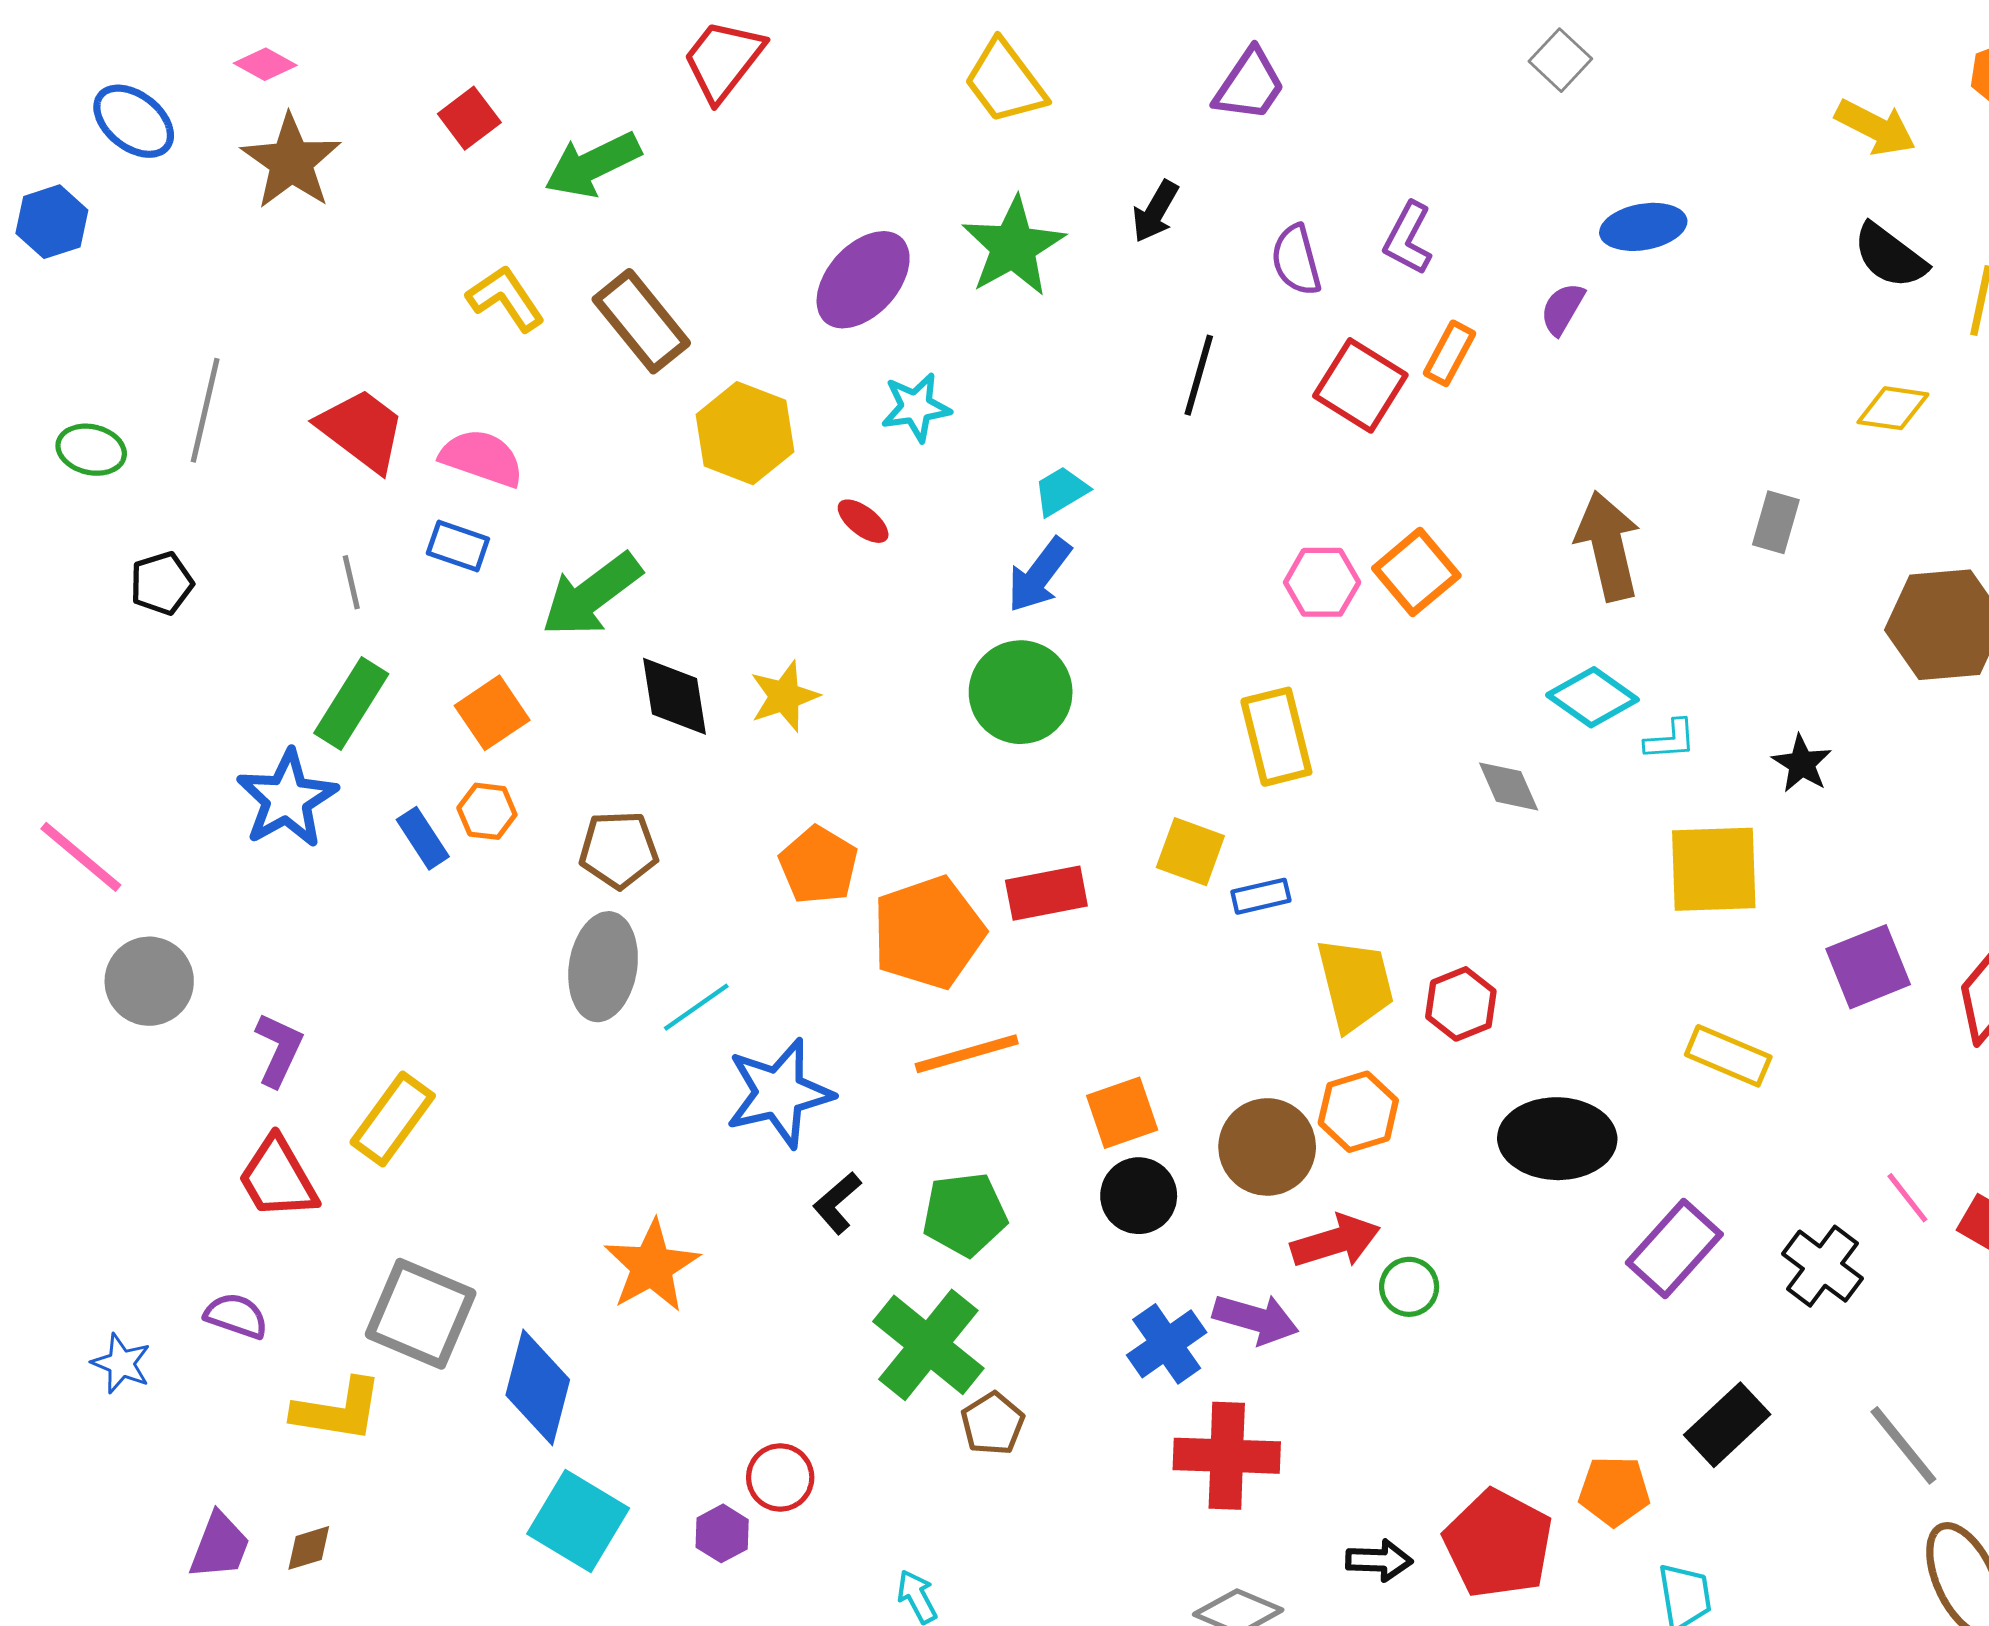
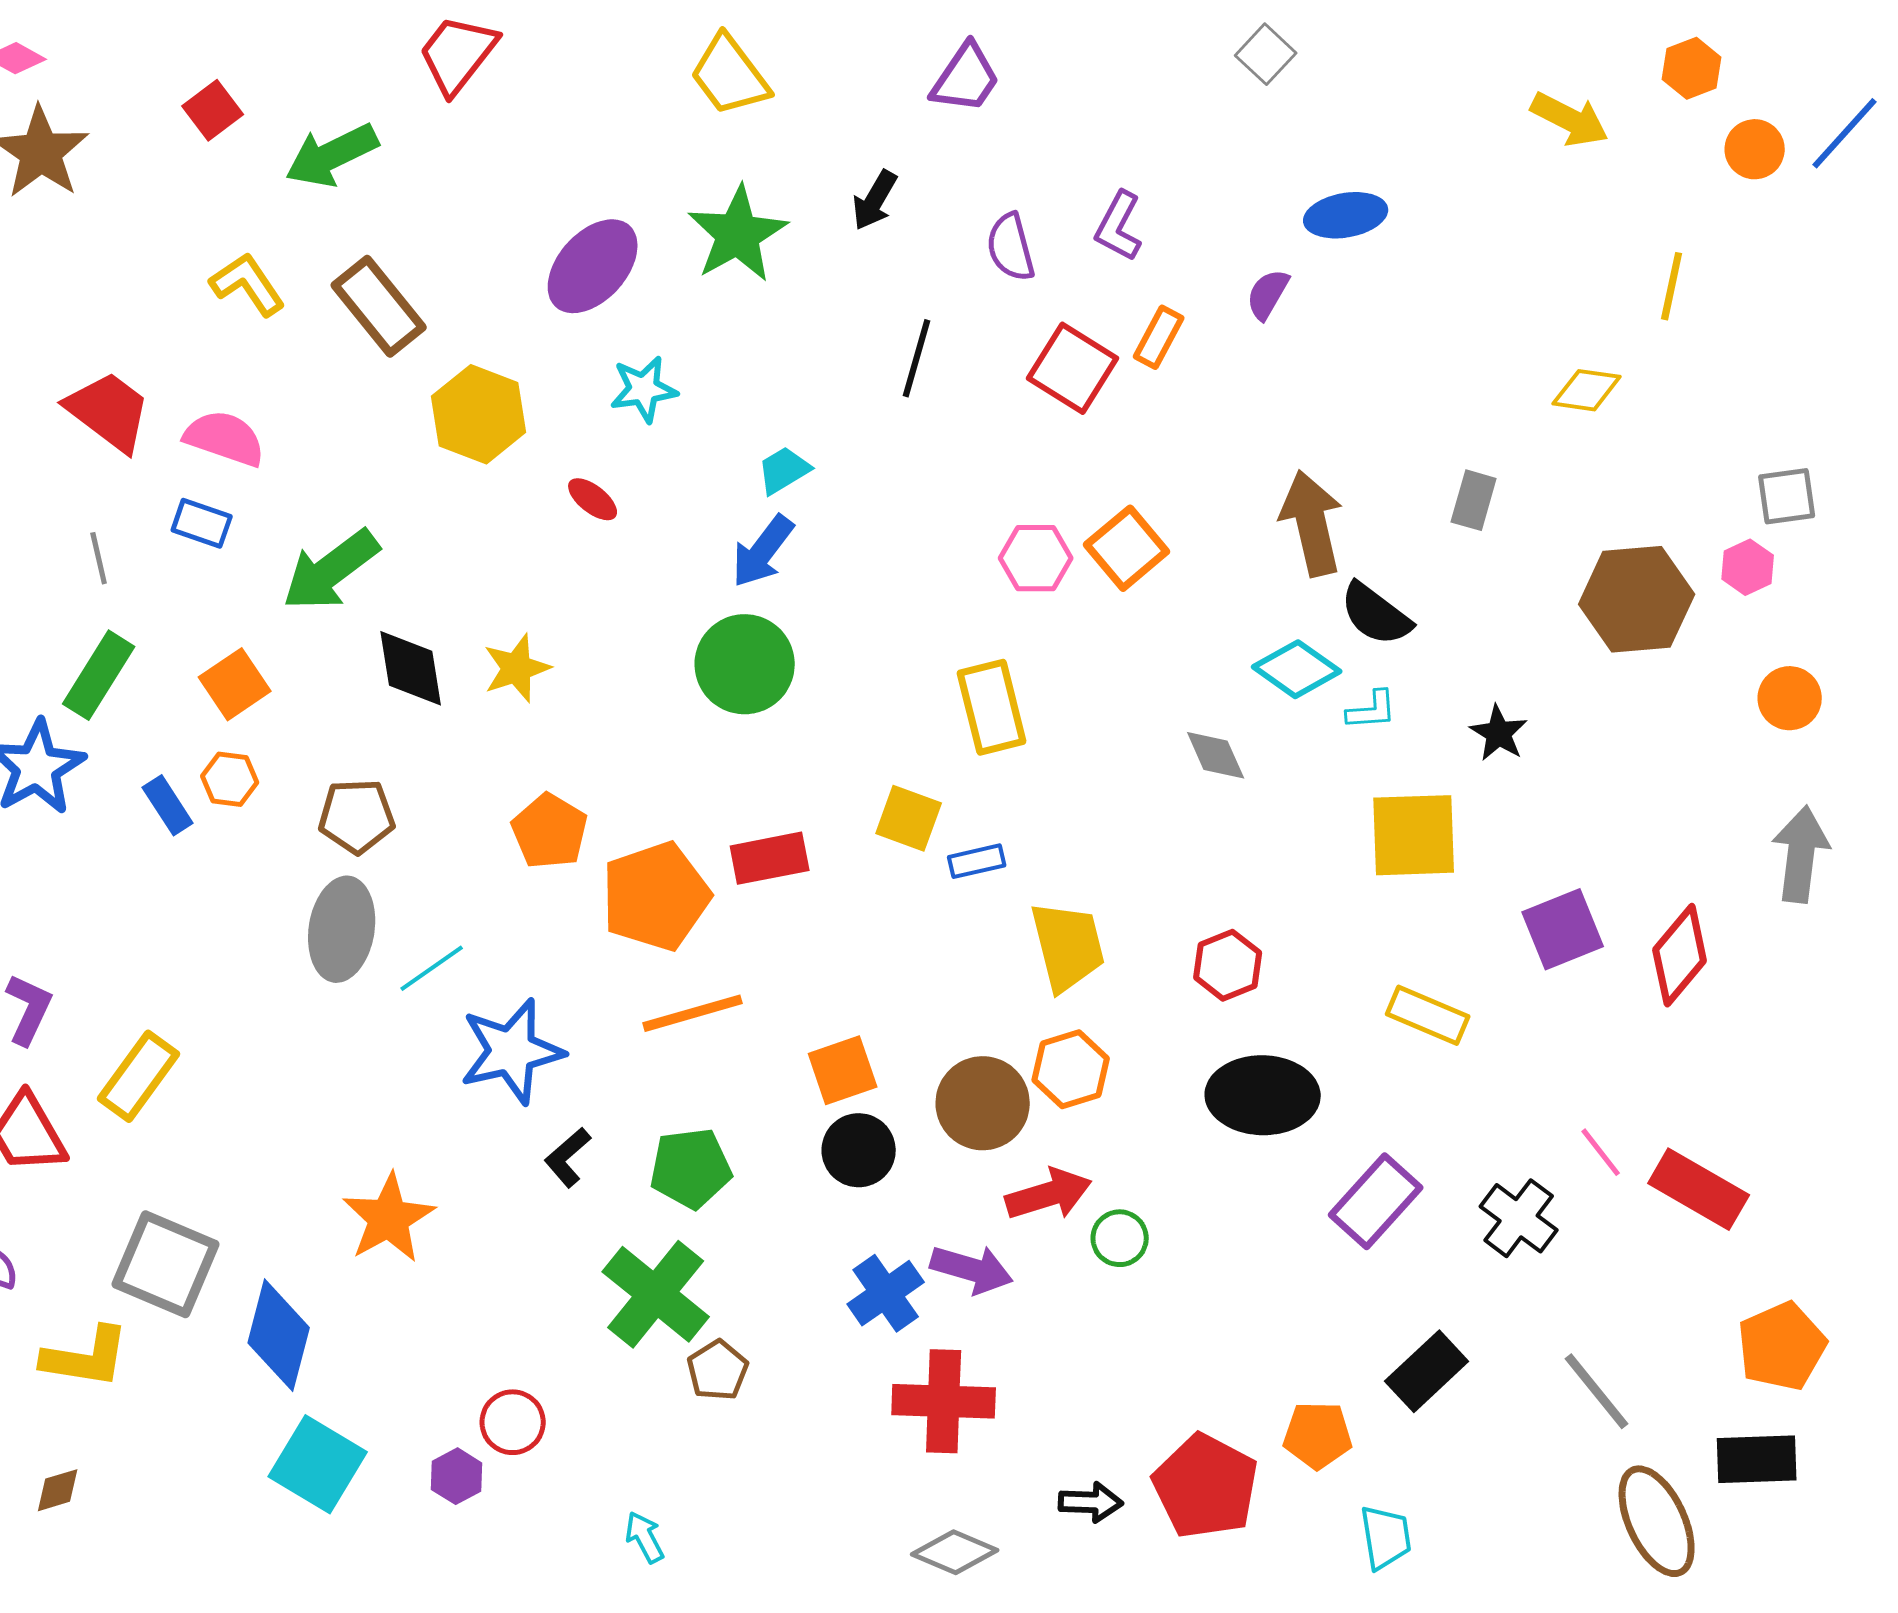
black semicircle: (1890, 256) -> (1376, 614), moved
red hexagon: (1461, 1004) -> (1228, 965), moved

